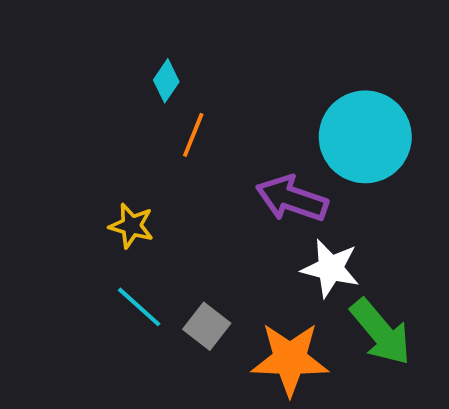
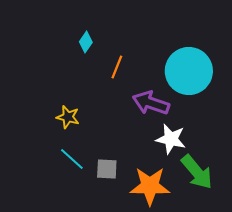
orange line: (193, 135) -> (117, 67), moved
gray square: (207, 326) -> (107, 169), turned -35

